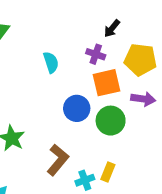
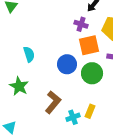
cyan semicircle: (51, 62) -> (29, 54), moved

